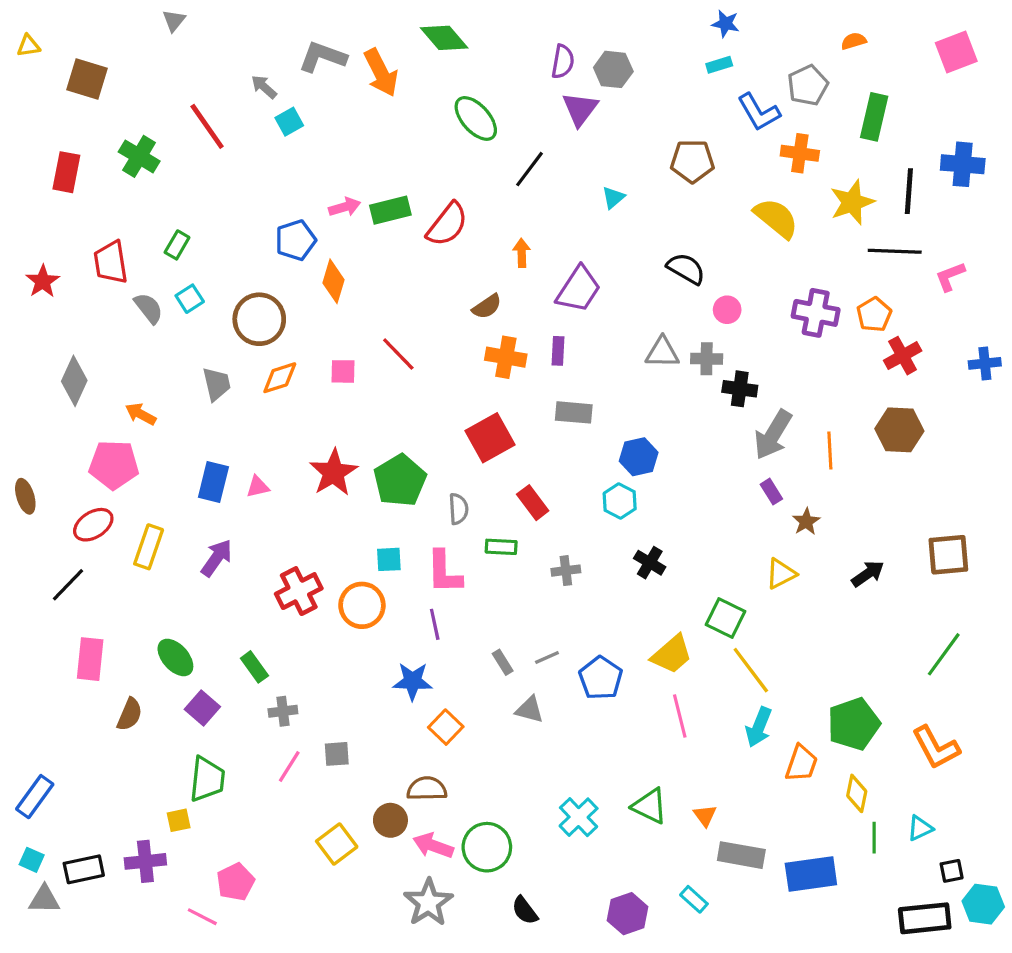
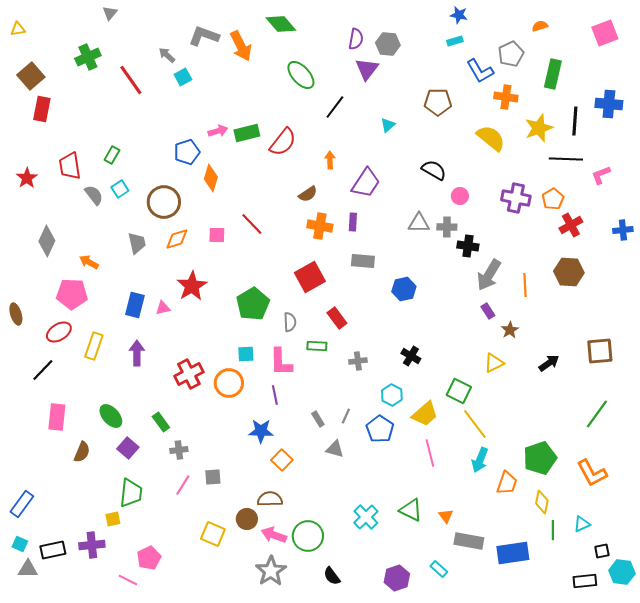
brown square: (87, 79) -> (31, 76), moved, turned 32
green cross: (139, 156) -> (88, 57), moved, turned 35
red star: (334, 473) -> (192, 286), moved
cyan hexagon: (620, 501) -> (392, 395), moved
purple arrow: (217, 558) -> (137, 353), turned -35
gray line: (547, 657) -> (346, 416), turned -42
yellow square: (337, 844) -> (213, 534), turned -30
black rectangle: (925, 918) -> (585, 581), size x0.7

